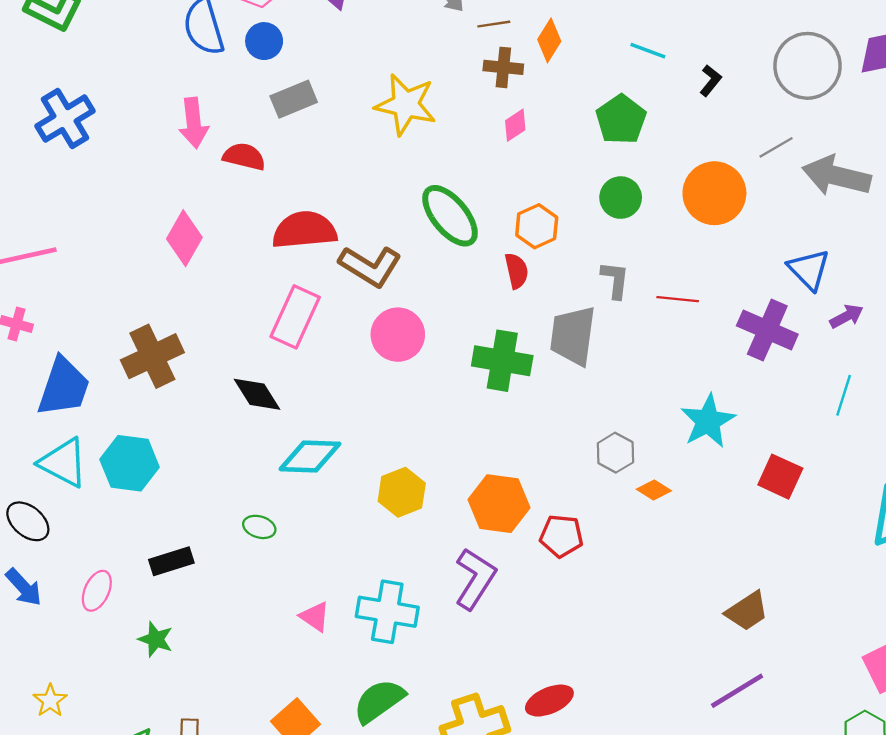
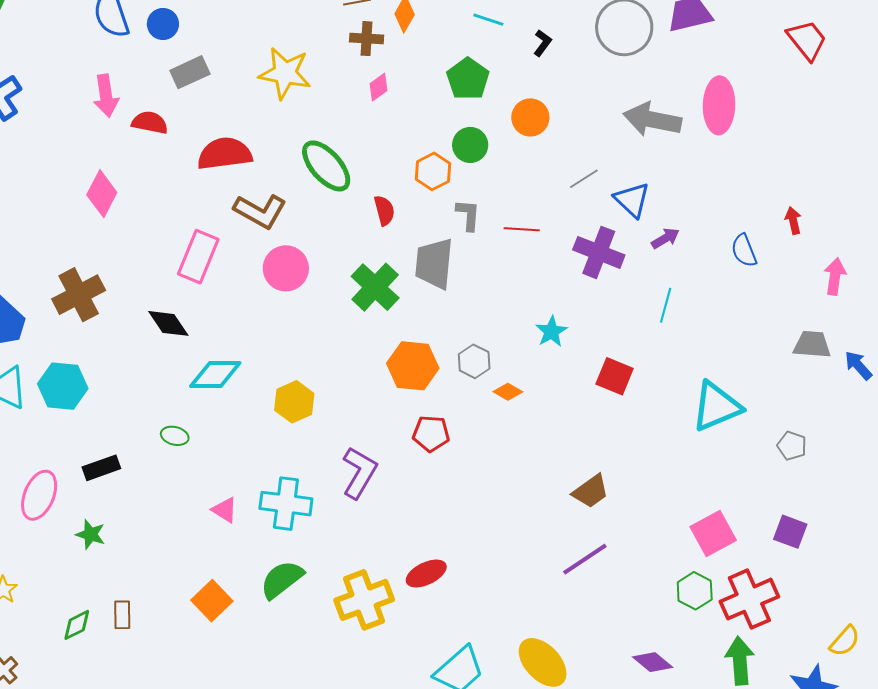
gray line: (776, 147) -> (584, 179), moved
orange circle: (714, 193) -> (530, 117), moved, size x0.7
orange hexagon: (537, 226) -> (433, 171), moved
red semicircle: (304, 230) -> (225, 154), moved
green cross: (502, 361) -> (375, 287), turned 36
cyan star: (708, 421) -> (551, 332), size x0.7
orange hexagon: (499, 504) -> (413, 366), moved
pink ellipse: (97, 591) -> (39, 495), size x1.4

